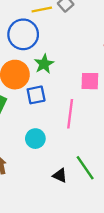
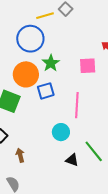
pink square: (90, 81) -> (88, 66), moved
cyan circle: (35, 139) -> (61, 132), moved

